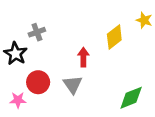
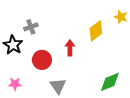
red circle: (38, 82) -> (42, 60), moved
gray triangle: (73, 85) -> (58, 86), moved

